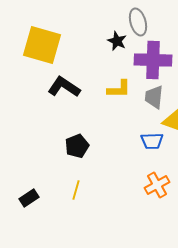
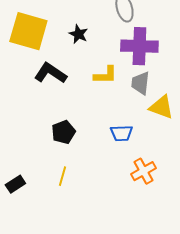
black star: (117, 41) -> (78, 34), moved
blue trapezoid: (152, 141) -> (121, 133), moved

